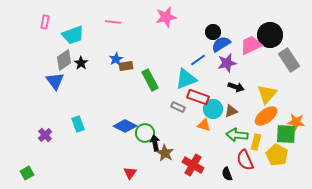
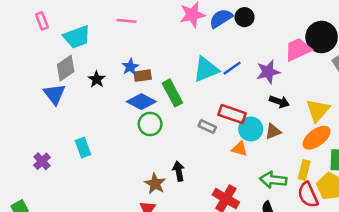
pink rectangle: (45, 22) -> (42, 21), turned -32
black circle: (213, 32) -> (245, 17), moved
blue semicircle: (221, 44) -> (221, 18), moved
black star: (81, 63) -> (97, 79), moved
cyan triangle: (186, 79) -> (206, 69), moved
blue diamond: (125, 126) -> (141, 102), moved
green circle: (145, 133) -> (150, 124), moved
green arrow: (237, 135) -> (273, 180), moved
brown star: (165, 153) -> (155, 184), moved
red semicircle: (245, 160) -> (308, 195), moved

